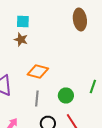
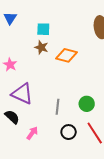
orange diamond: (38, 72) -> (67, 55), moved

